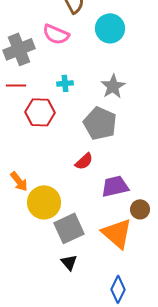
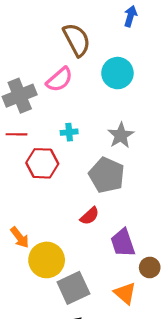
pink semicircle: (56, 34) -> (59, 79), turned -64
purple trapezoid: (115, 186) -> (123, 243), turned -96
orange triangle: (117, 233) -> (125, 293), size x0.7

